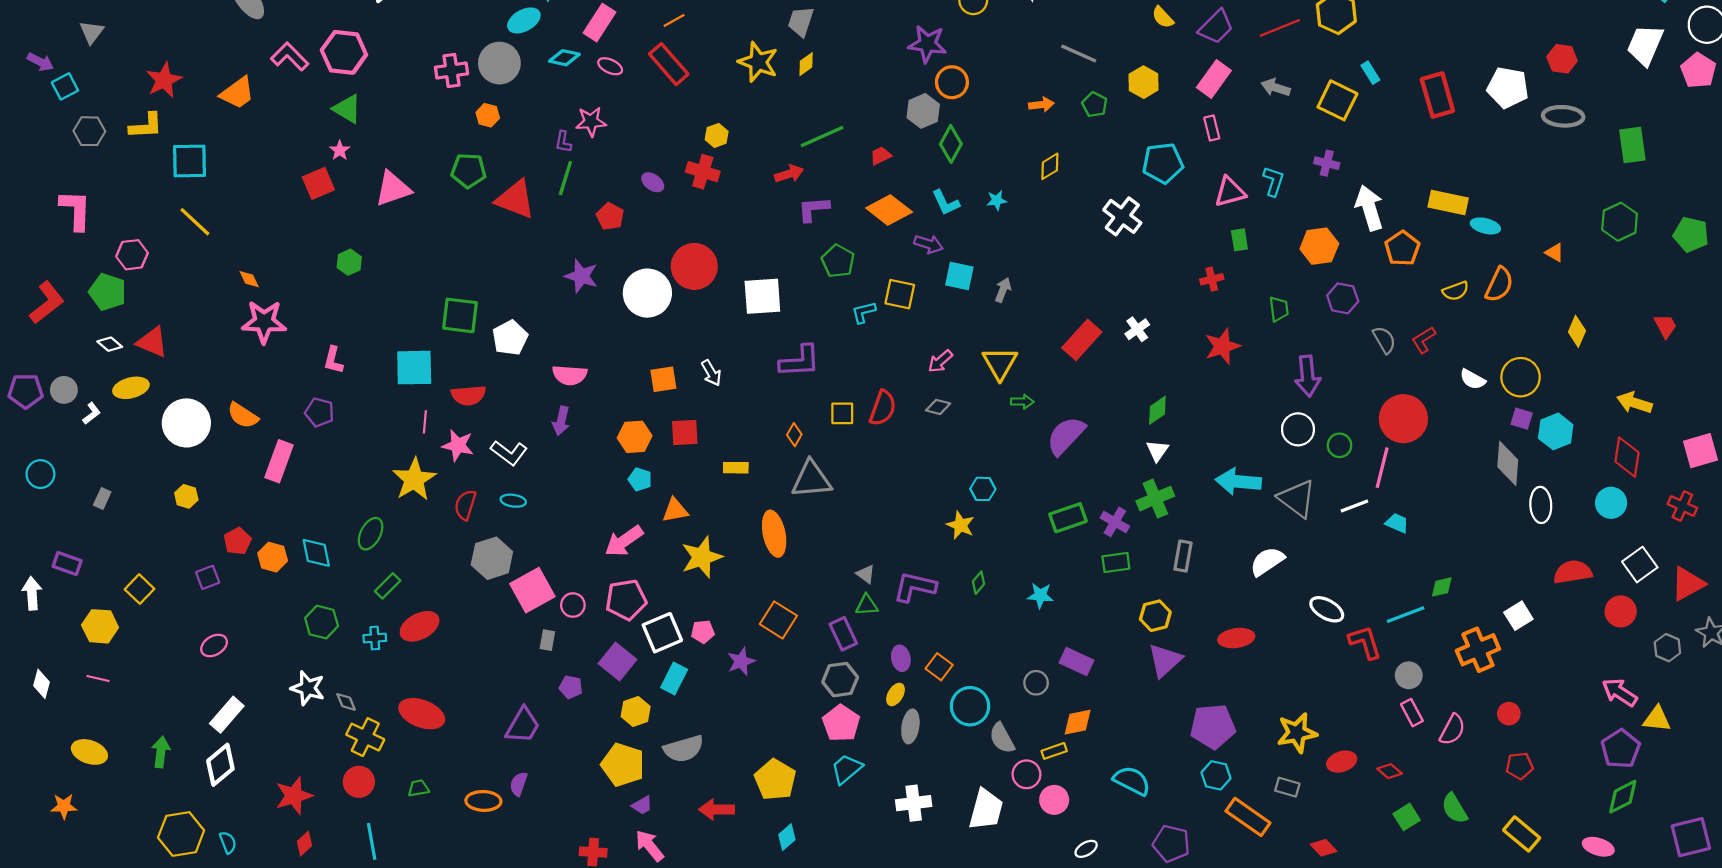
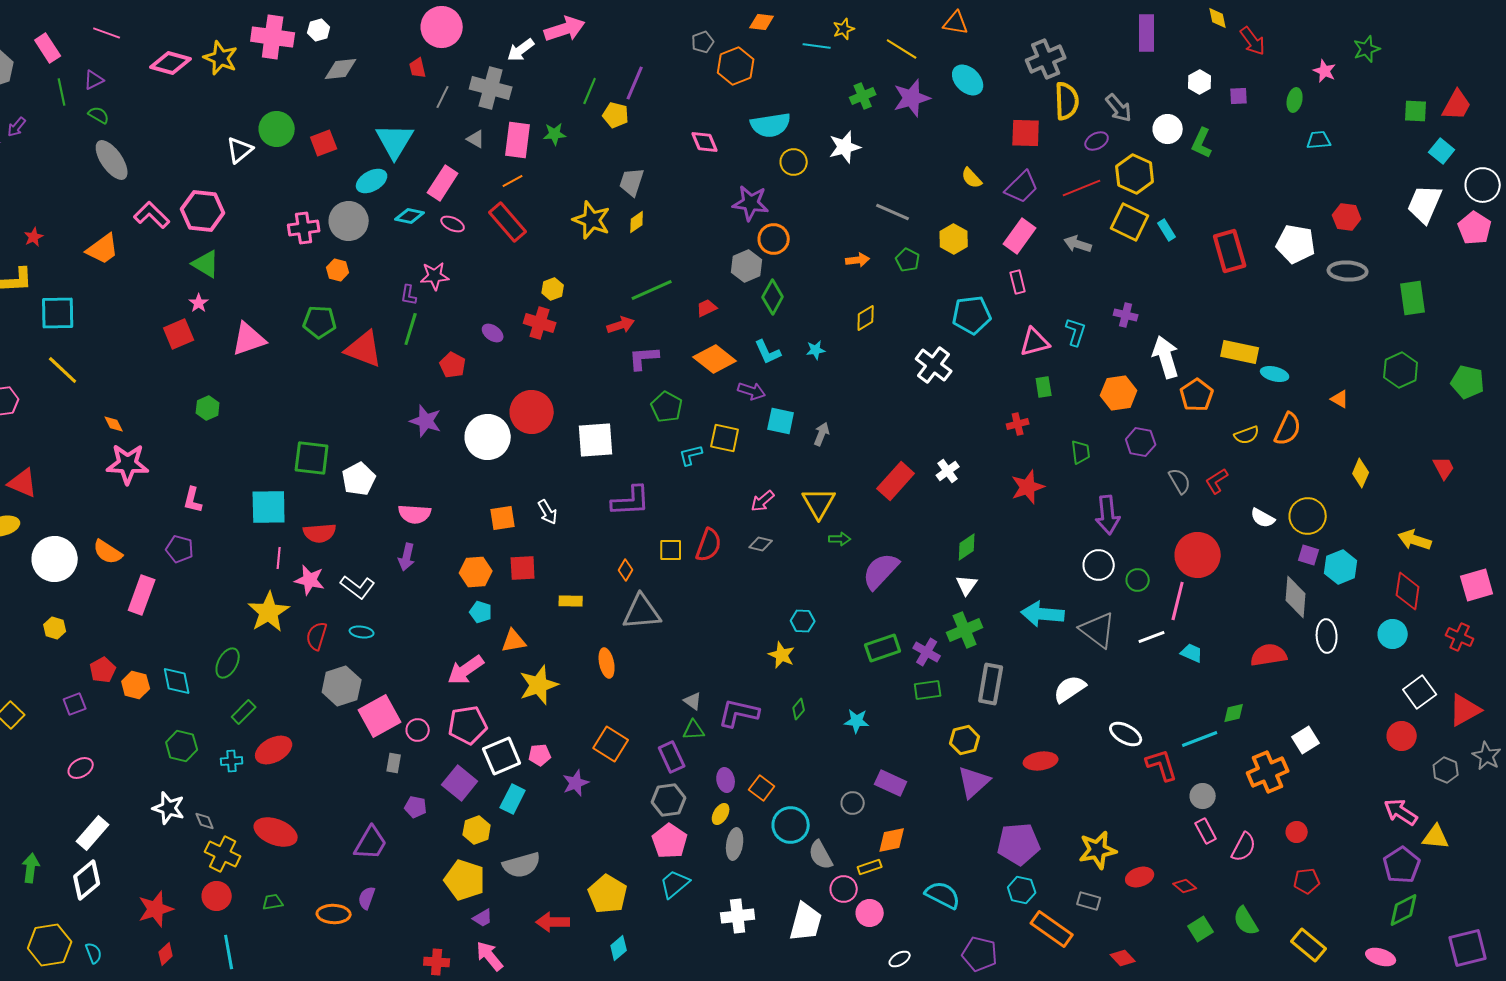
red star: (164, 80) -> (34, 237), size x0.6
yellow square: (1337, 100) -> (1130, 222), moved
orange ellipse: (774, 534) -> (607, 663), size x0.7
gray rectangle: (1183, 556) -> (991, 684), size x1.4
red semicircle: (1573, 572) -> (1269, 655), moved

